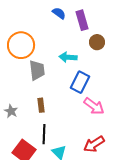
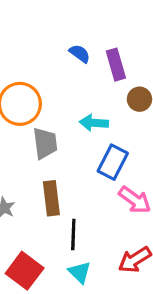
brown rectangle: (41, 105) -> (51, 198), size x1.5
black line: (44, 134) -> (73, 235), moved

